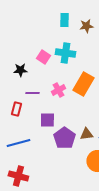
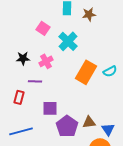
cyan cross: (65, 53) -> (68, 41), turned 36
pink square: (43, 57) -> (43, 28), moved
pink cross: (58, 90) -> (46, 61), moved

